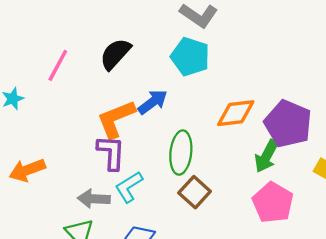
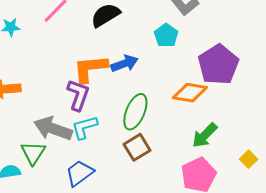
cyan pentagon: (190, 57) -> (166, 35), size x0.7
purple pentagon: (288, 124) -> (218, 65), moved
gray arrow: (94, 199) -> (53, 129), size x1.4

